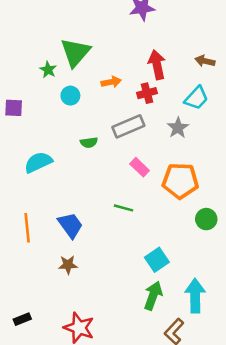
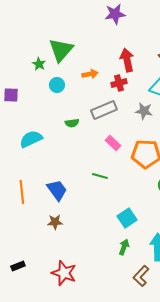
gray star: (178, 128) -> (144, 111), turned -30
green arrow: (153, 296) -> (124, 247), size x0.7

